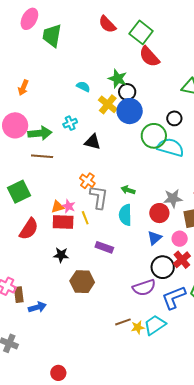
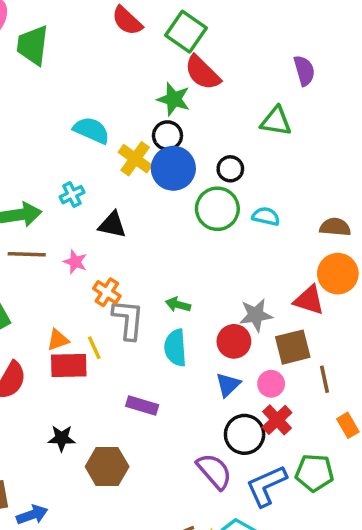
green star: (118, 79) -> (174, 99), moved
cyan semicircle: (83, 87) -> (91, 130), size x1.5
black circle: (174, 118) -> (230, 169), moved
cyan semicircle: (170, 147) -> (266, 216), moved, size x0.6
pink star: (69, 206) -> (75, 262), moved
yellow line: (85, 218) -> (94, 348), moved
black star: (61, 255) -> (62, 438), moved
purple semicircle: (144, 288) -> (214, 471), turned -110

